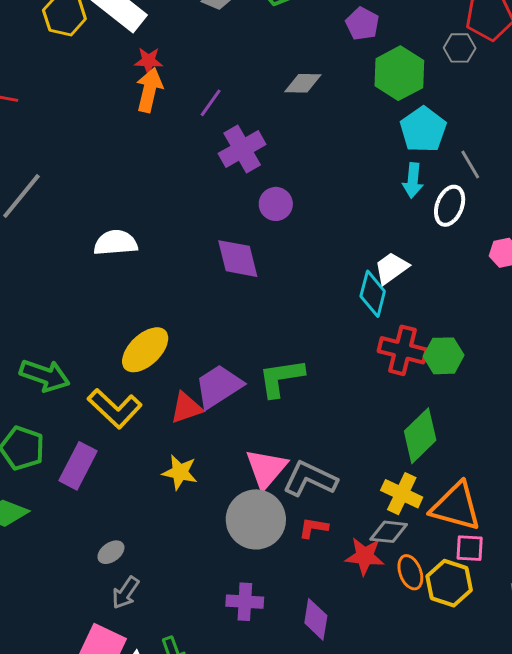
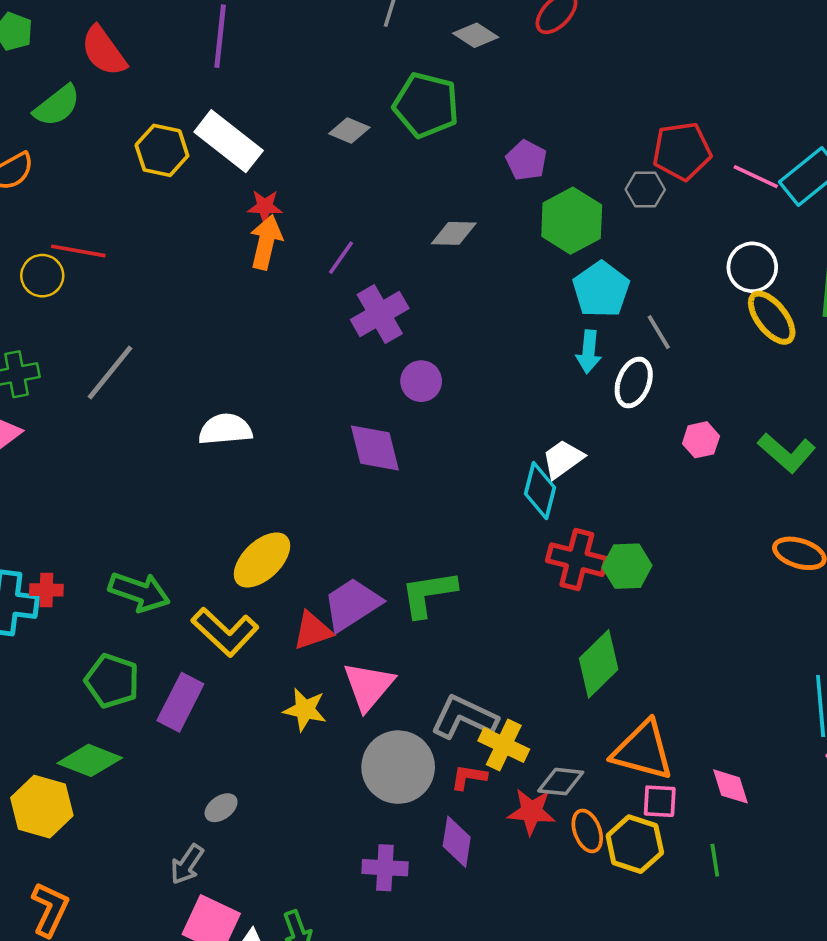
pink triangle: (266, 469) -> (368, 686), moved
yellow cross: (402, 494) -> (504, 745), moved
gray arrow: (125, 593) -> (187, 864), moved
purple diamond: (316, 619) -> (457, 842), moved

